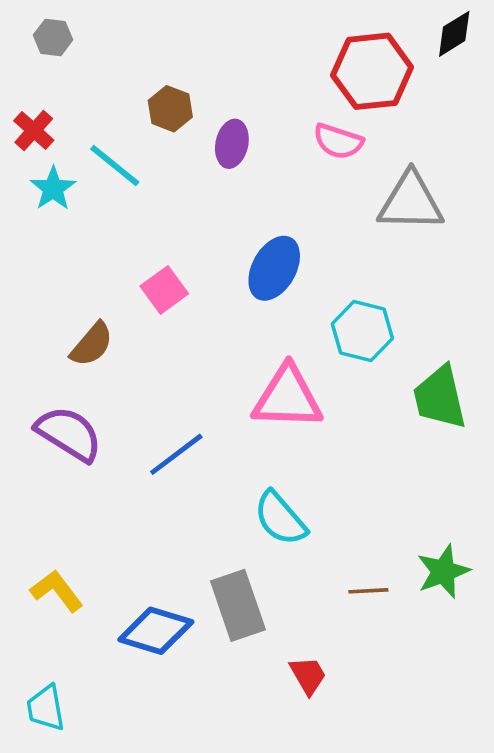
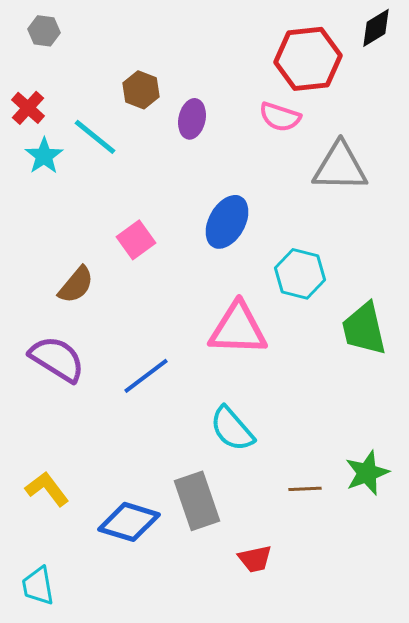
red trapezoid: (308, 675) -> (255, 559), turned 108

